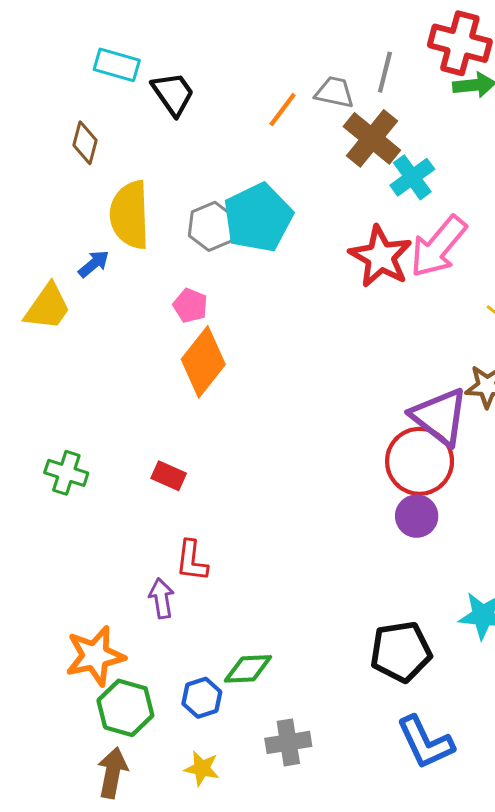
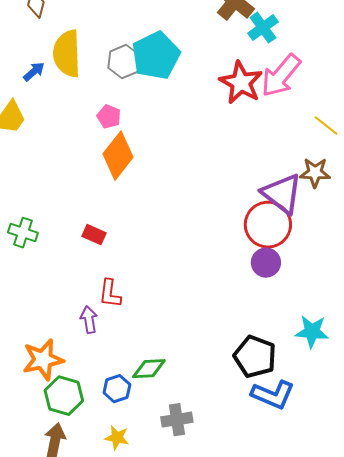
blue arrow: (94, 264) -> (34, 72), moved
black pentagon: (401, 652) -> (255, 357), turned 30
blue L-shape: (425, 742) -> (273, 395), moved, turned -42

